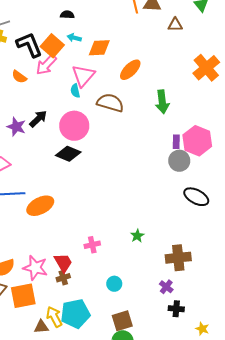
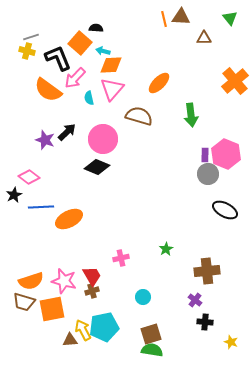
orange square: (52, 46) -> (80, 43), moved
orange diamond: (99, 48) -> (111, 65), moved
orange semicircle: (19, 77) -> (48, 90), size x1.8
cyan semicircle: (75, 91) -> (89, 98), moved

